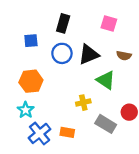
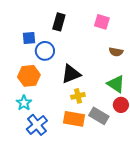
blue circle: (62, 53) -> (45, 51), moved
black triangle: (89, 54) -> (71, 74), moved
green triangle: (106, 80) -> (116, 84), moved
orange rectangle: (67, 132) -> (74, 119), moved, size x1.5

